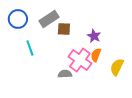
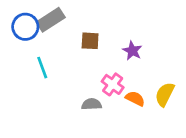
gray rectangle: (49, 19) -> (51, 20), moved
orange semicircle: (96, 55) -> (135, 99), moved, turned 96
pink cross: (80, 60) -> (113, 84), size x0.7

